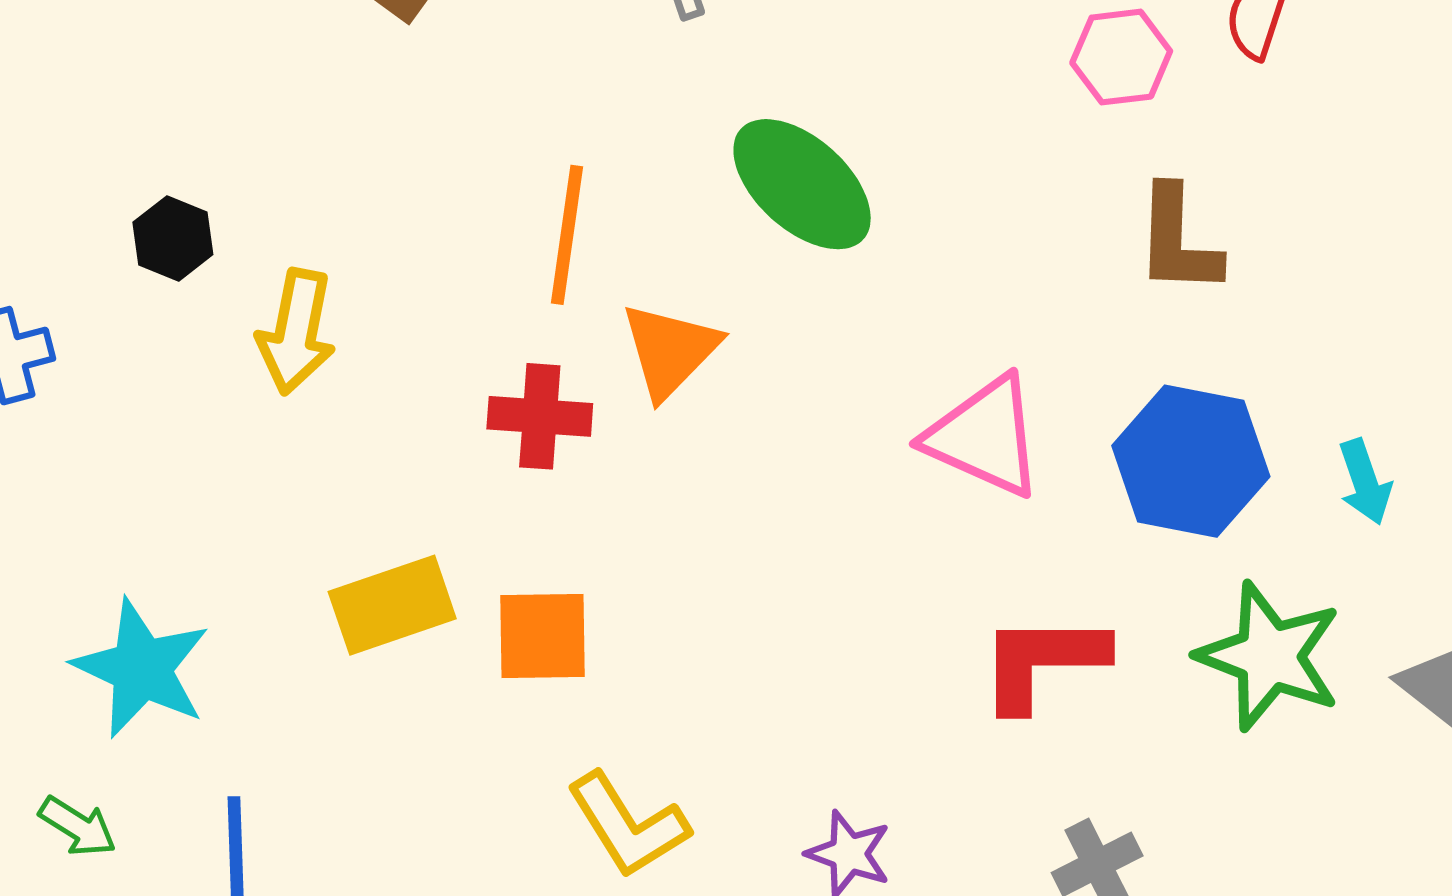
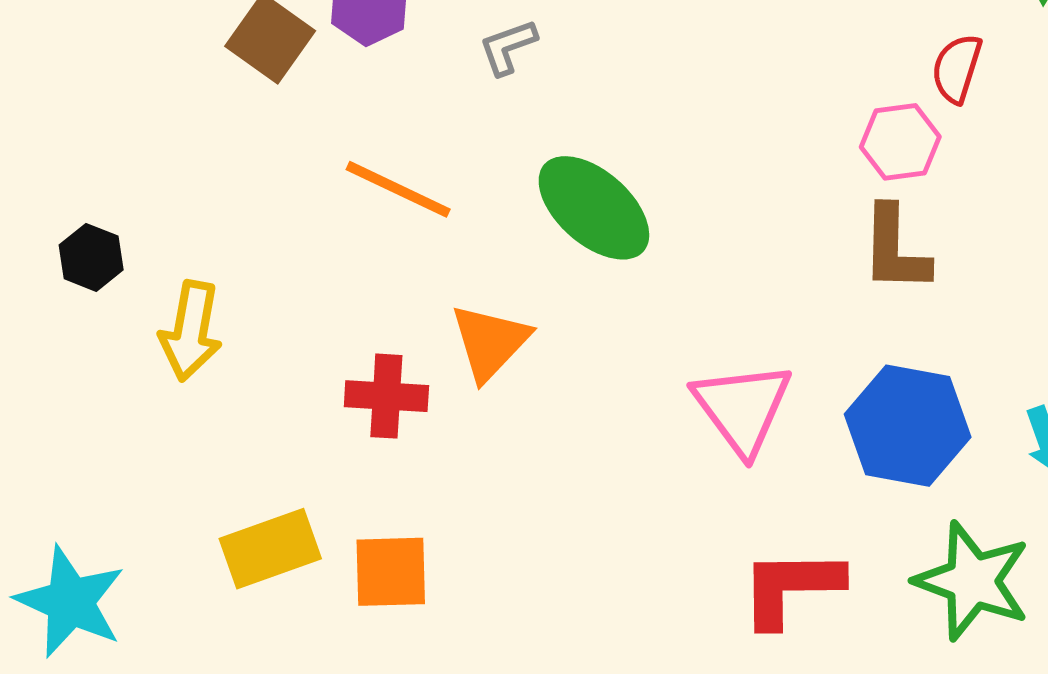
pink hexagon: (1121, 57) -> (900, 142), moved
orange line: (567, 235) -> (398, 189), moved, turned -72
pink triangle: (985, 436) -> (742, 408), turned 30

